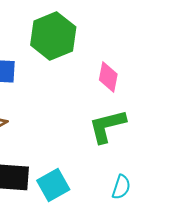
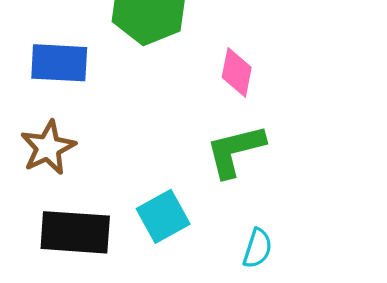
cyan square: (53, 185) -> (163, 216), moved

